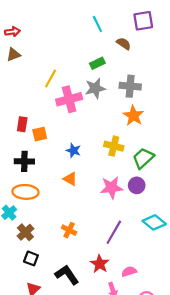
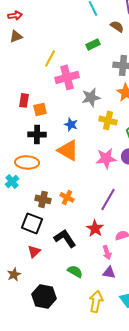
gray star: (95, 88) -> (91, 97), moved
black cross: (24, 161) -> (37, 134), moved
orange triangle: (70, 179) -> (68, 150), size x1.6
brown cross: (25, 232) -> (43, 199), moved, turned -35
black square: (31, 258) -> (32, 223), size x1.5

